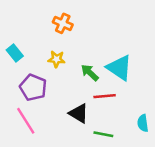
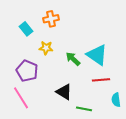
orange cross: (63, 23) -> (51, 19), turned -35
cyan rectangle: (15, 53) -> (26, 29), moved
red line: (105, 96) -> (101, 80), moved

